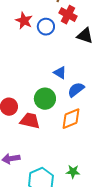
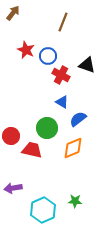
red cross: (68, 15) -> (61, 75), moved

